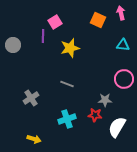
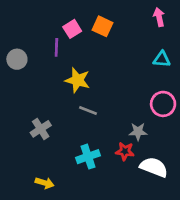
orange square: (98, 20) -> (103, 26), moved
yellow star: (70, 48) -> (77, 80), moved, turned 30
white semicircle: (117, 127) -> (154, 167), turned 80

